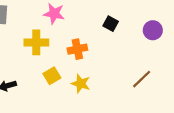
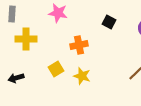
yellow cross: (36, 42) -> (26, 39), moved

